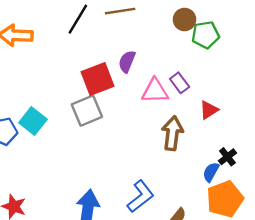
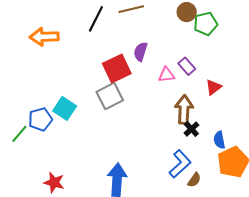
pink triangle: (155, 91) -> (166, 75), size x0.7
black cross: (227, 157) -> (191, 129), moved
blue semicircle: (211, 172) -> (219, 140), turned -36
blue L-shape: (141, 196) -> (180, 164), moved

